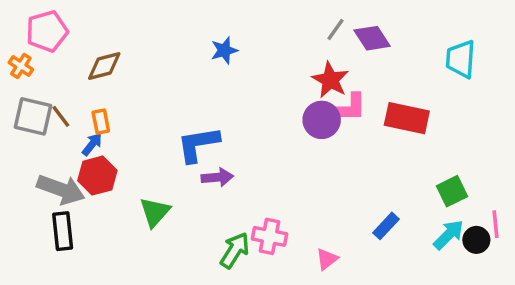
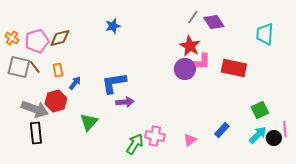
pink pentagon: (47, 31) -> (37, 41), moved
blue star: (224, 50) -> (113, 26), moved
blue arrow: (92, 144) -> (75, 83), moved
pink triangle: (327, 259) -> (190, 140), moved

